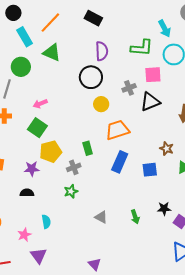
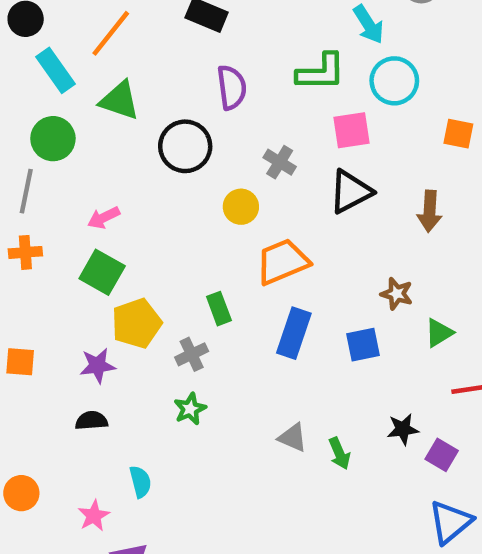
black circle: (91, 77) -> (185, 146), moved
gray cross: (129, 88) -> (280, 162), moved, turned -32
gray triangle: (101, 217) -> (293, 438), moved

